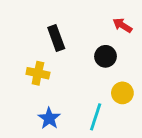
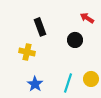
yellow circle: (122, 93) -> (91, 79), moved

